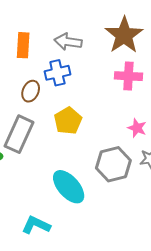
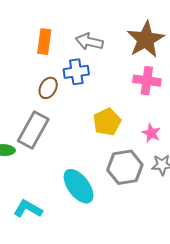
yellow pentagon: (68, 121) -> (107, 122), moved
cyan L-shape: (36, 225) -> (28, 209), moved

